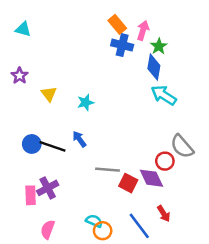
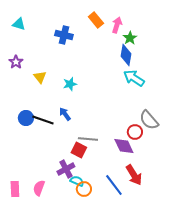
blue cross: (122, 45) -> (64, 35), moved
red square: (128, 183) -> (79, 150), moved
purple cross: (48, 188) -> (66, 169), moved
pink rectangle: (31, 195) -> (15, 189), moved
red arrow: (164, 214) -> (134, 175), size x1.5

